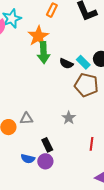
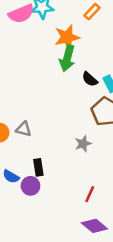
gray star: (69, 118) -> (83, 144), moved
red line: (91, 144) -> (90, 194), moved

